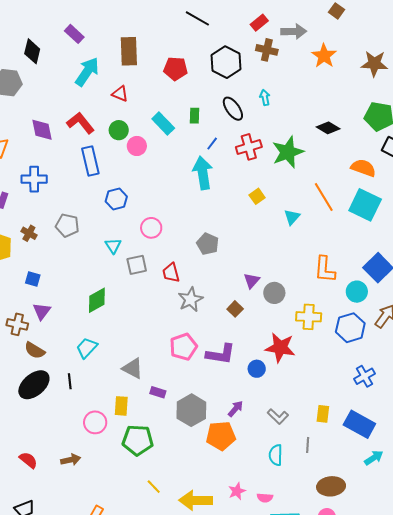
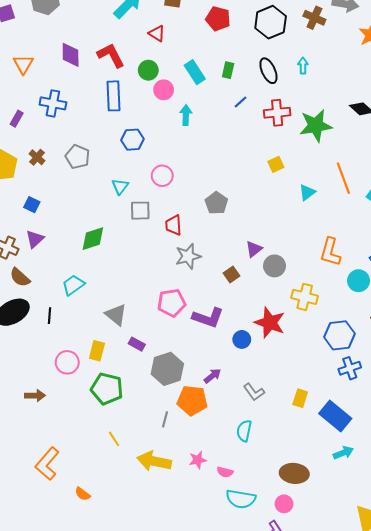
cyan arrow: (203, 173) -> (186, 115), moved, size x0.6
blue hexagon: (350, 328) -> (339, 335), moved
gray line: (308, 445) -> (165, 419), moved

